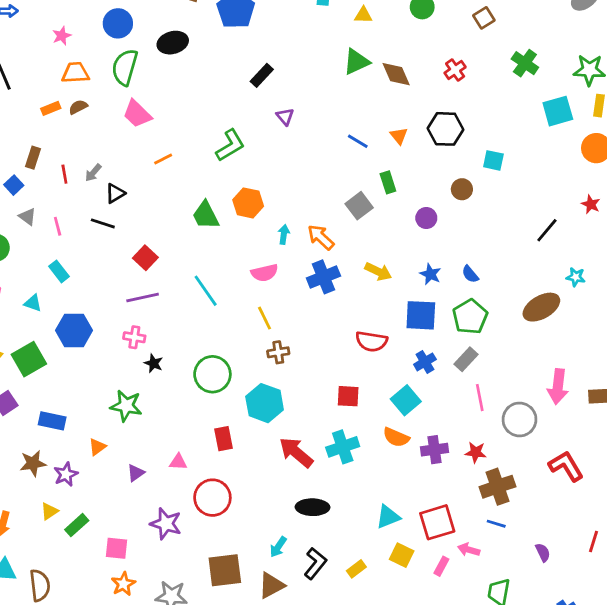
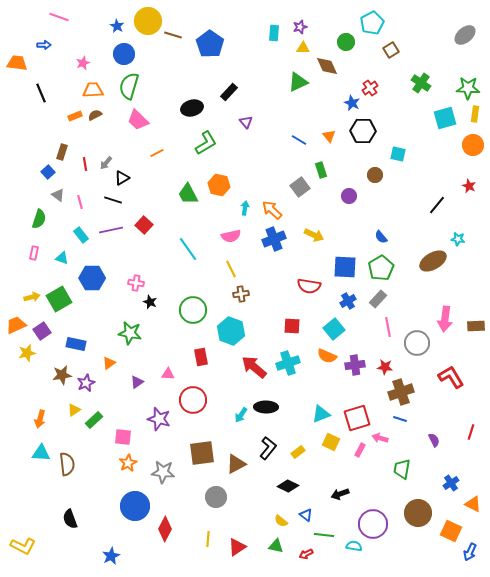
black ellipse: (173, 43) -> (192, 108), moved
brown diamond: (396, 74) -> (327, 66), moved
blue star: (430, 274) -> (352, 103), moved
purple line: (143, 297) -> (111, 230), moved
cyan arrow: (278, 547) -> (241, 415), moved

